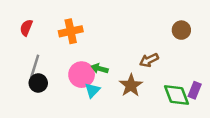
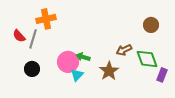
red semicircle: (26, 28) -> (19, 36), moved, turned -64
orange cross: (71, 31) -> (46, 19), moved
gray line: (35, 66) -> (33, 39), moved
green diamond: (177, 95) -> (147, 59), moved

